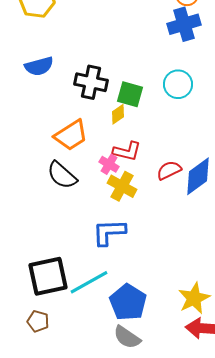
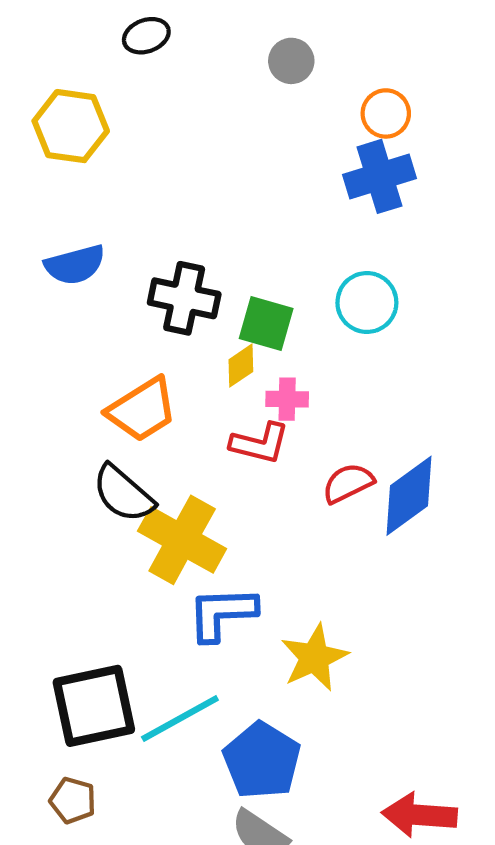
pink cross: (109, 164) -> (287, 399), moved, turned -30
yellow cross: (122, 186) -> (182, 540), moved, size x1.4
yellow star: (194, 298) -> (314, 658), moved

